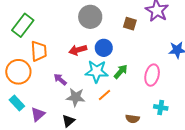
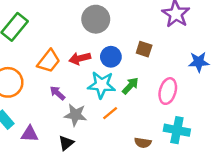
brown square: (130, 24) -> (144, 49), moved
orange trapezoid: (39, 51) -> (49, 61), moved, turned 40
cyan cross: (161, 107) -> (177, 130), size x1.5
purple triangle: (38, 114) -> (30, 134), turned 42

